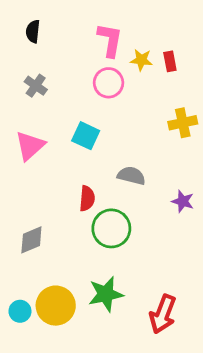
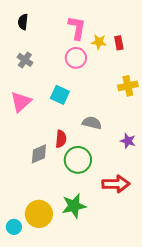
gray diamond: (31, 240) -> (39, 154), moved
cyan circle: (20, 311) -> (14, 227), moved
red arrow: (163, 314) -> (116, 184), moved, turned -112

